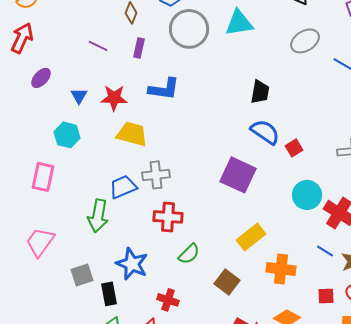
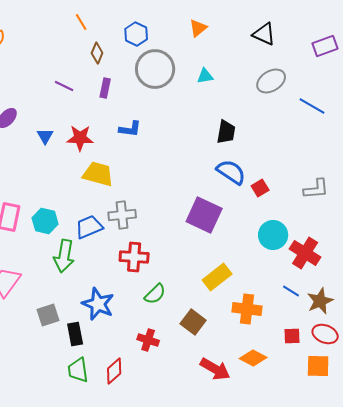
cyan triangle: (239, 23) -> (205, 76), moved, size x0.6
blue L-shape: (164, 89) -> (130, 129), size x0.7
cyan hexagon: (67, 135) -> (45, 221), moved
red cross: (168, 300) -> (148, 340), moved

